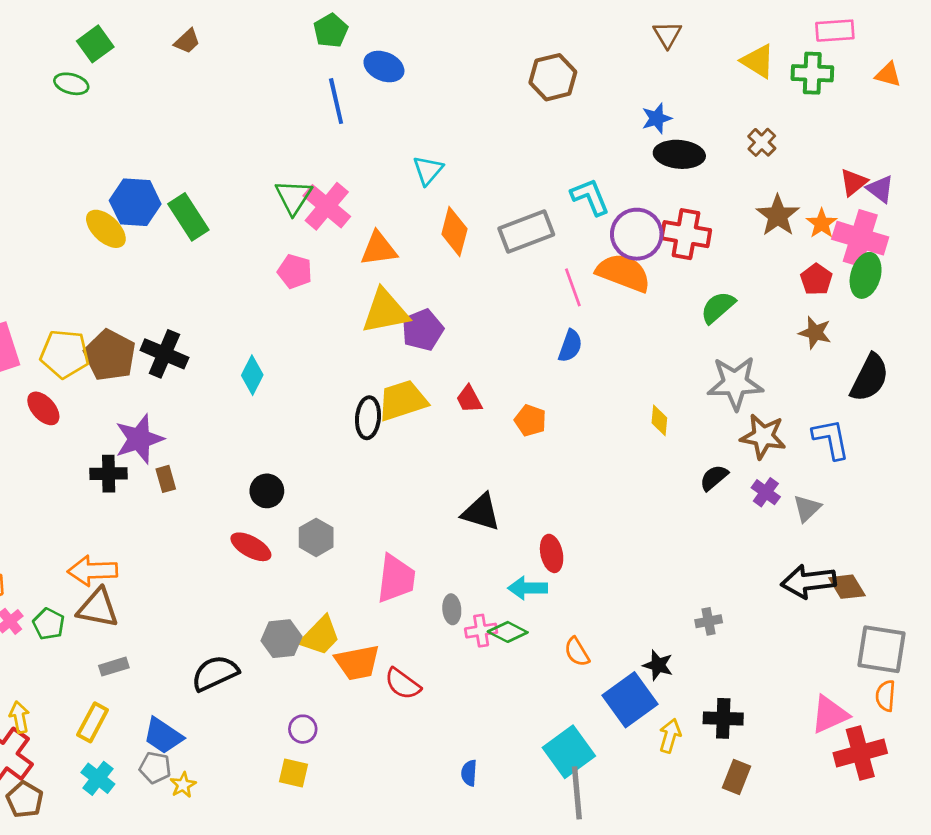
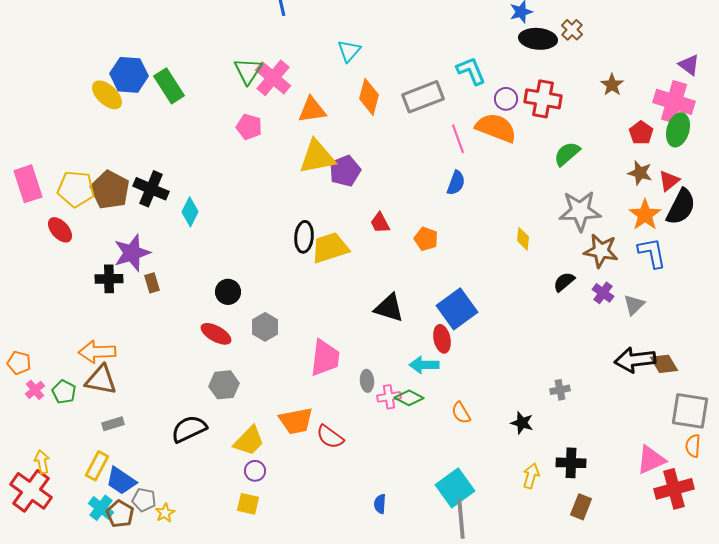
brown cross: (762, 142) -> (572, 30), moved
red triangle: (854, 182) -> (669, 181), moved
brown star: (778, 216) -> (612, 85), size x0.7
orange star: (822, 224) -> (645, 215), moved, size x1.4
purple circle: (637, 234) -> (506, 99), size x0.6
cyan diamond: (252, 375) -> (190, 212), moved
yellow trapezoid: (403, 400) -> (330, 248), moved
yellow trapezoid: (320, 636) -> (249, 441), moved
gray hexagon: (282, 639) -> (224, 385), moved
blue square: (630, 700) -> (457, 309), moved
blue trapezoid: (163, 736) -> (121, 481), moved
brown pentagon: (25, 800) -> (120, 514), moved

